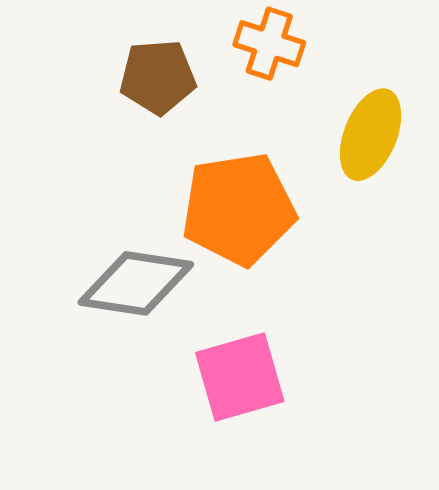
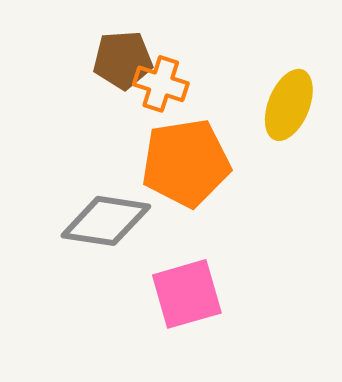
orange cross: (269, 44) -> (161, 84), moved

